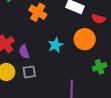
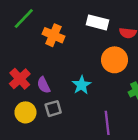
cyan star: (55, 45) -> (81, 85), moved

